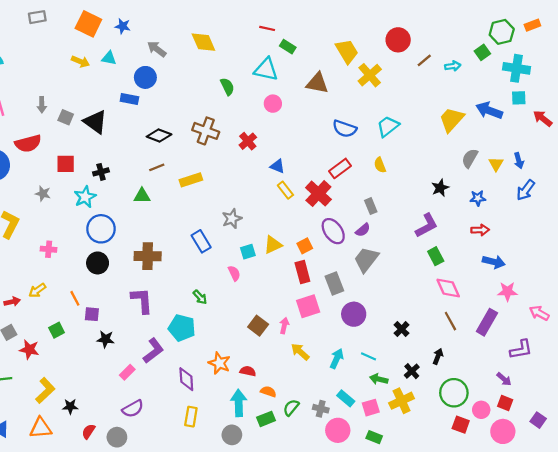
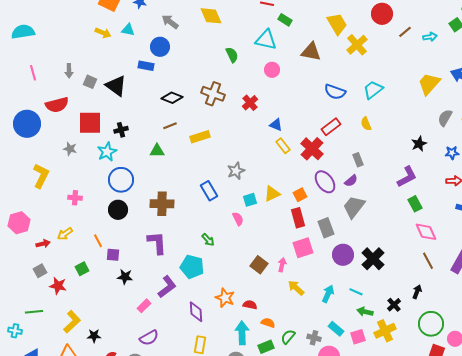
red square: (66, 164) -> (90, 123), size x1.4
black cross: (402, 329) -> (373, 259), moved, size x1.6

